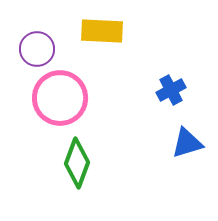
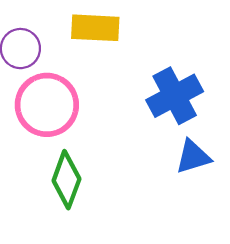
blue cross: (171, 90) -> (175, 96), size x1.6

